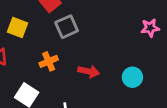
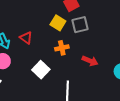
yellow square: (18, 28) -> (58, 23), moved

